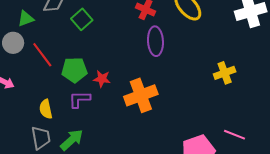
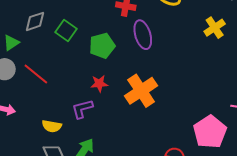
green pentagon: (74, 70) -> (102, 46), moved
yellow cross: (225, 73) -> (215, 28), moved
yellow semicircle: (46, 109) -> (52, 126), turned -54

